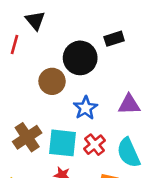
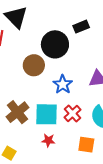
black triangle: (35, 20) -> (16, 17), size x1.4

